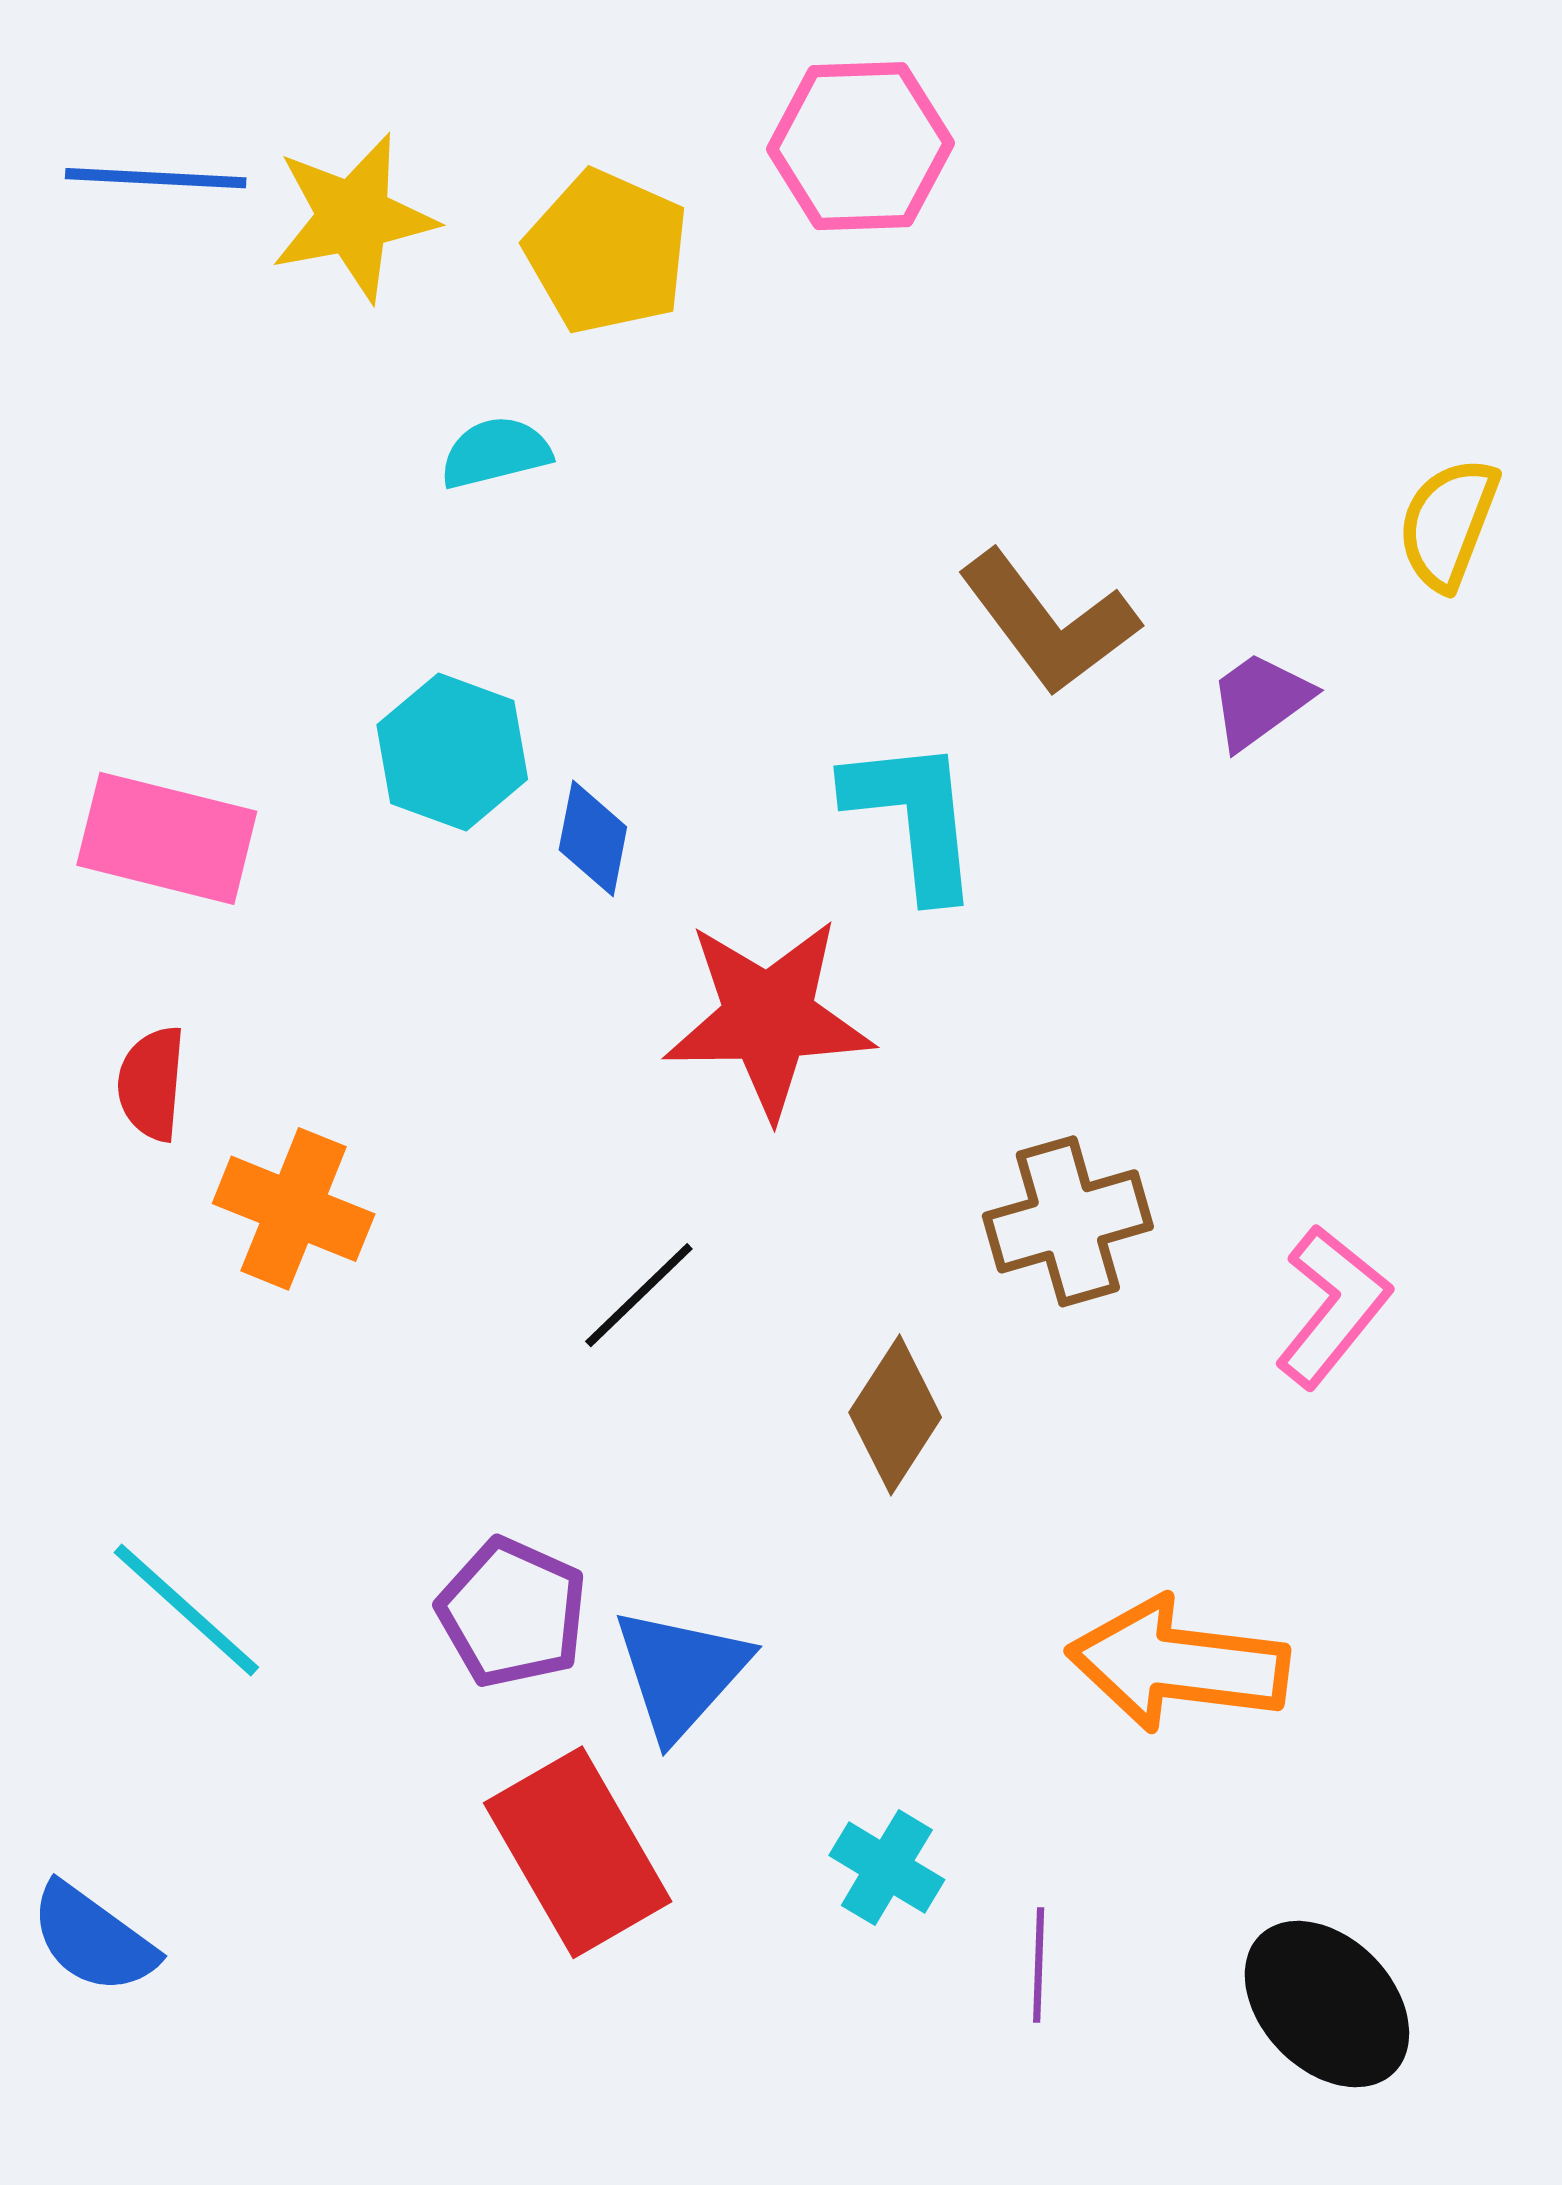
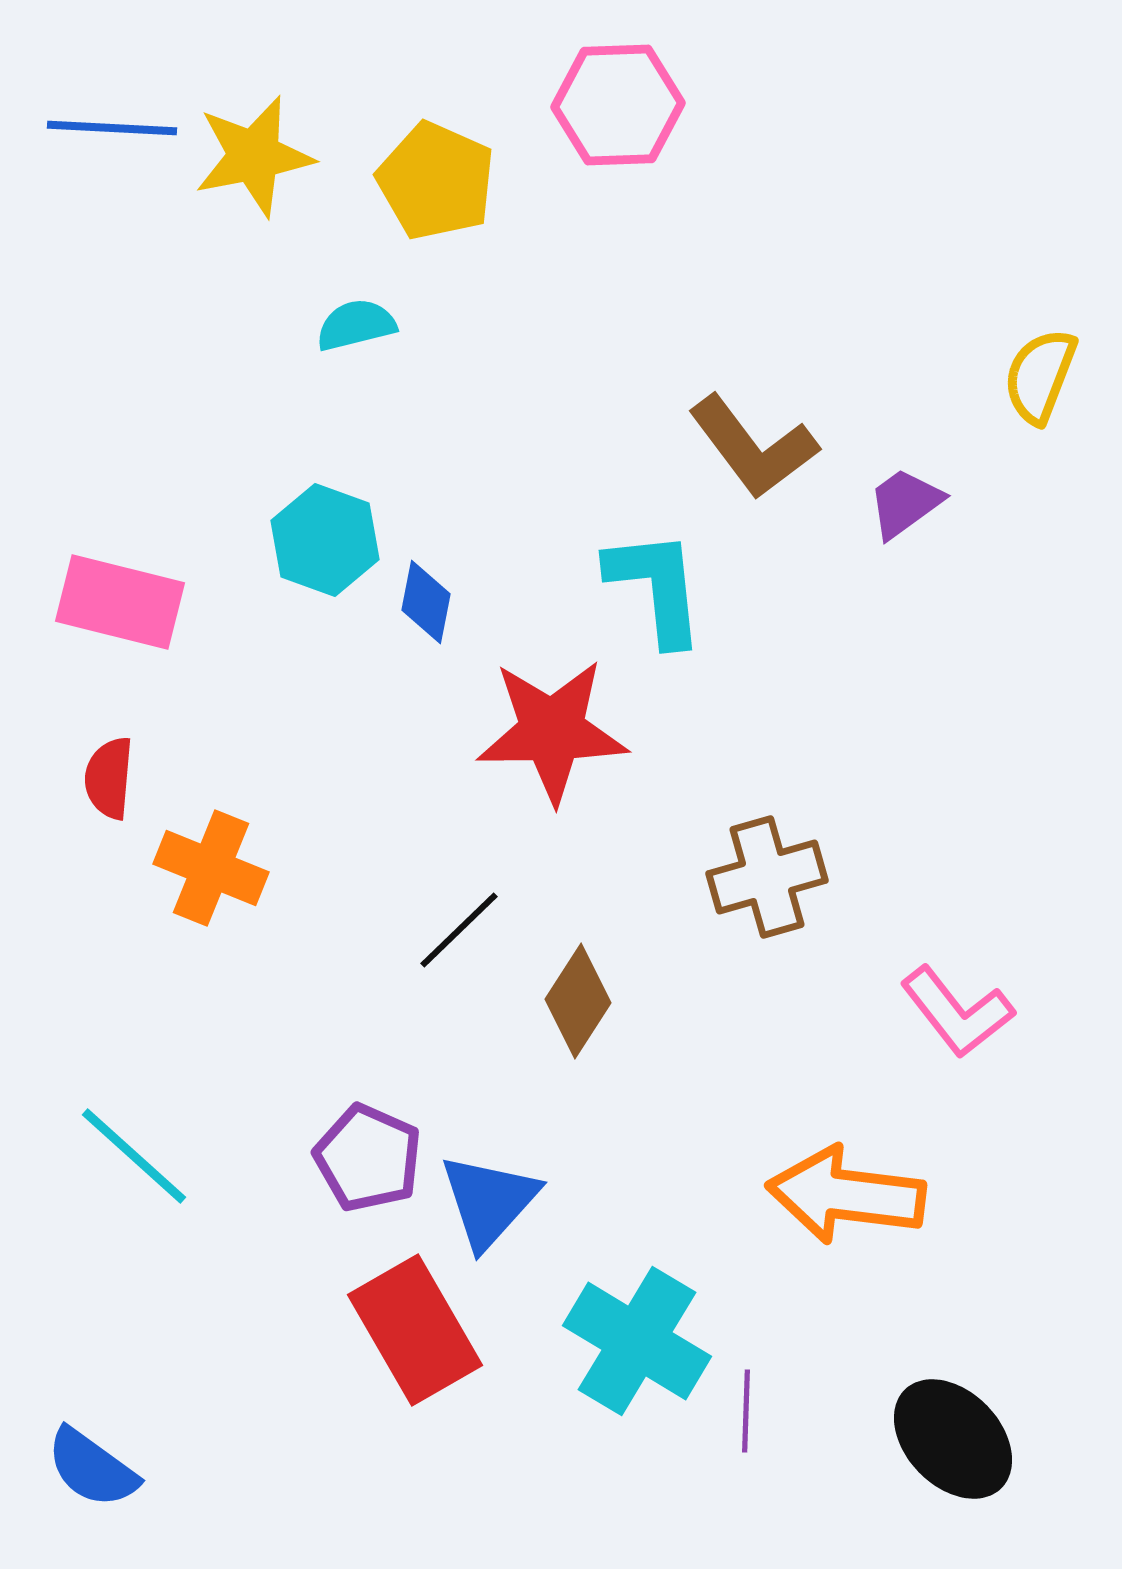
pink L-shape: (1333, 1306) -> (957, 1012), moved, turned 103
brown diamond: (895, 1415) -> (578, 1001), moved
cyan cross: (887, 1868) -> (637, 1341), size x1.8
blue semicircle: (93, 1939) -> (92, 1468), moved

